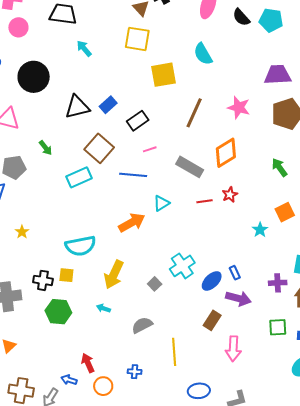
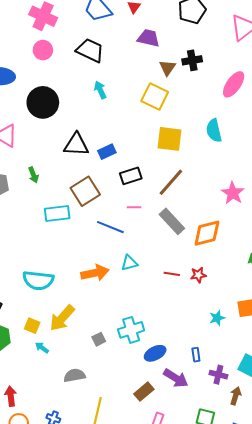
brown line: (194, 113) -> (171, 182), moved
gray rectangle: (190, 167) -> (172, 221), moved
blue rectangle: (235, 273) -> (196, 355), moved
yellow square: (66, 275) -> (32, 326), moved

